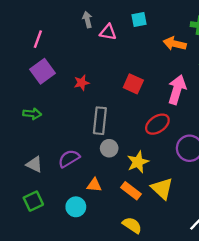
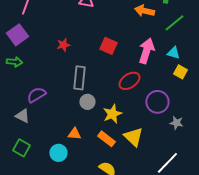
purple square: (43, 71) -> (17, 35), moved
green arrow: (32, 114) -> (14, 62), moved
purple semicircle: (69, 159) -> (36, 95), moved
green square: (33, 201) -> (21, 148), turned -36

